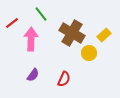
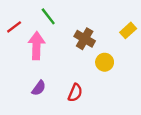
brown cross: (72, 33) -> (85, 39), size x0.7
yellow rectangle: (104, 35) -> (128, 30), moved

